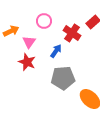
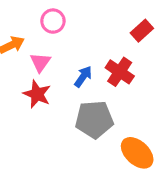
pink circle: (44, 21) -> (53, 21), moved
red cross: (72, 33) -> (120, 72), moved

